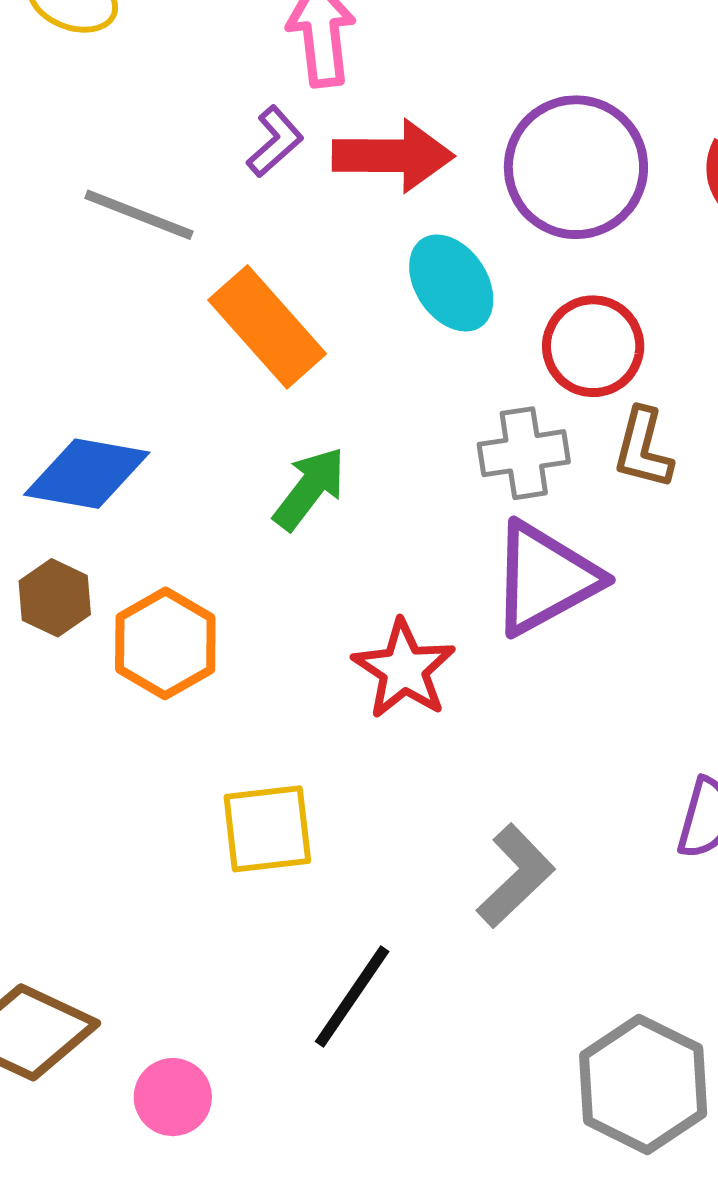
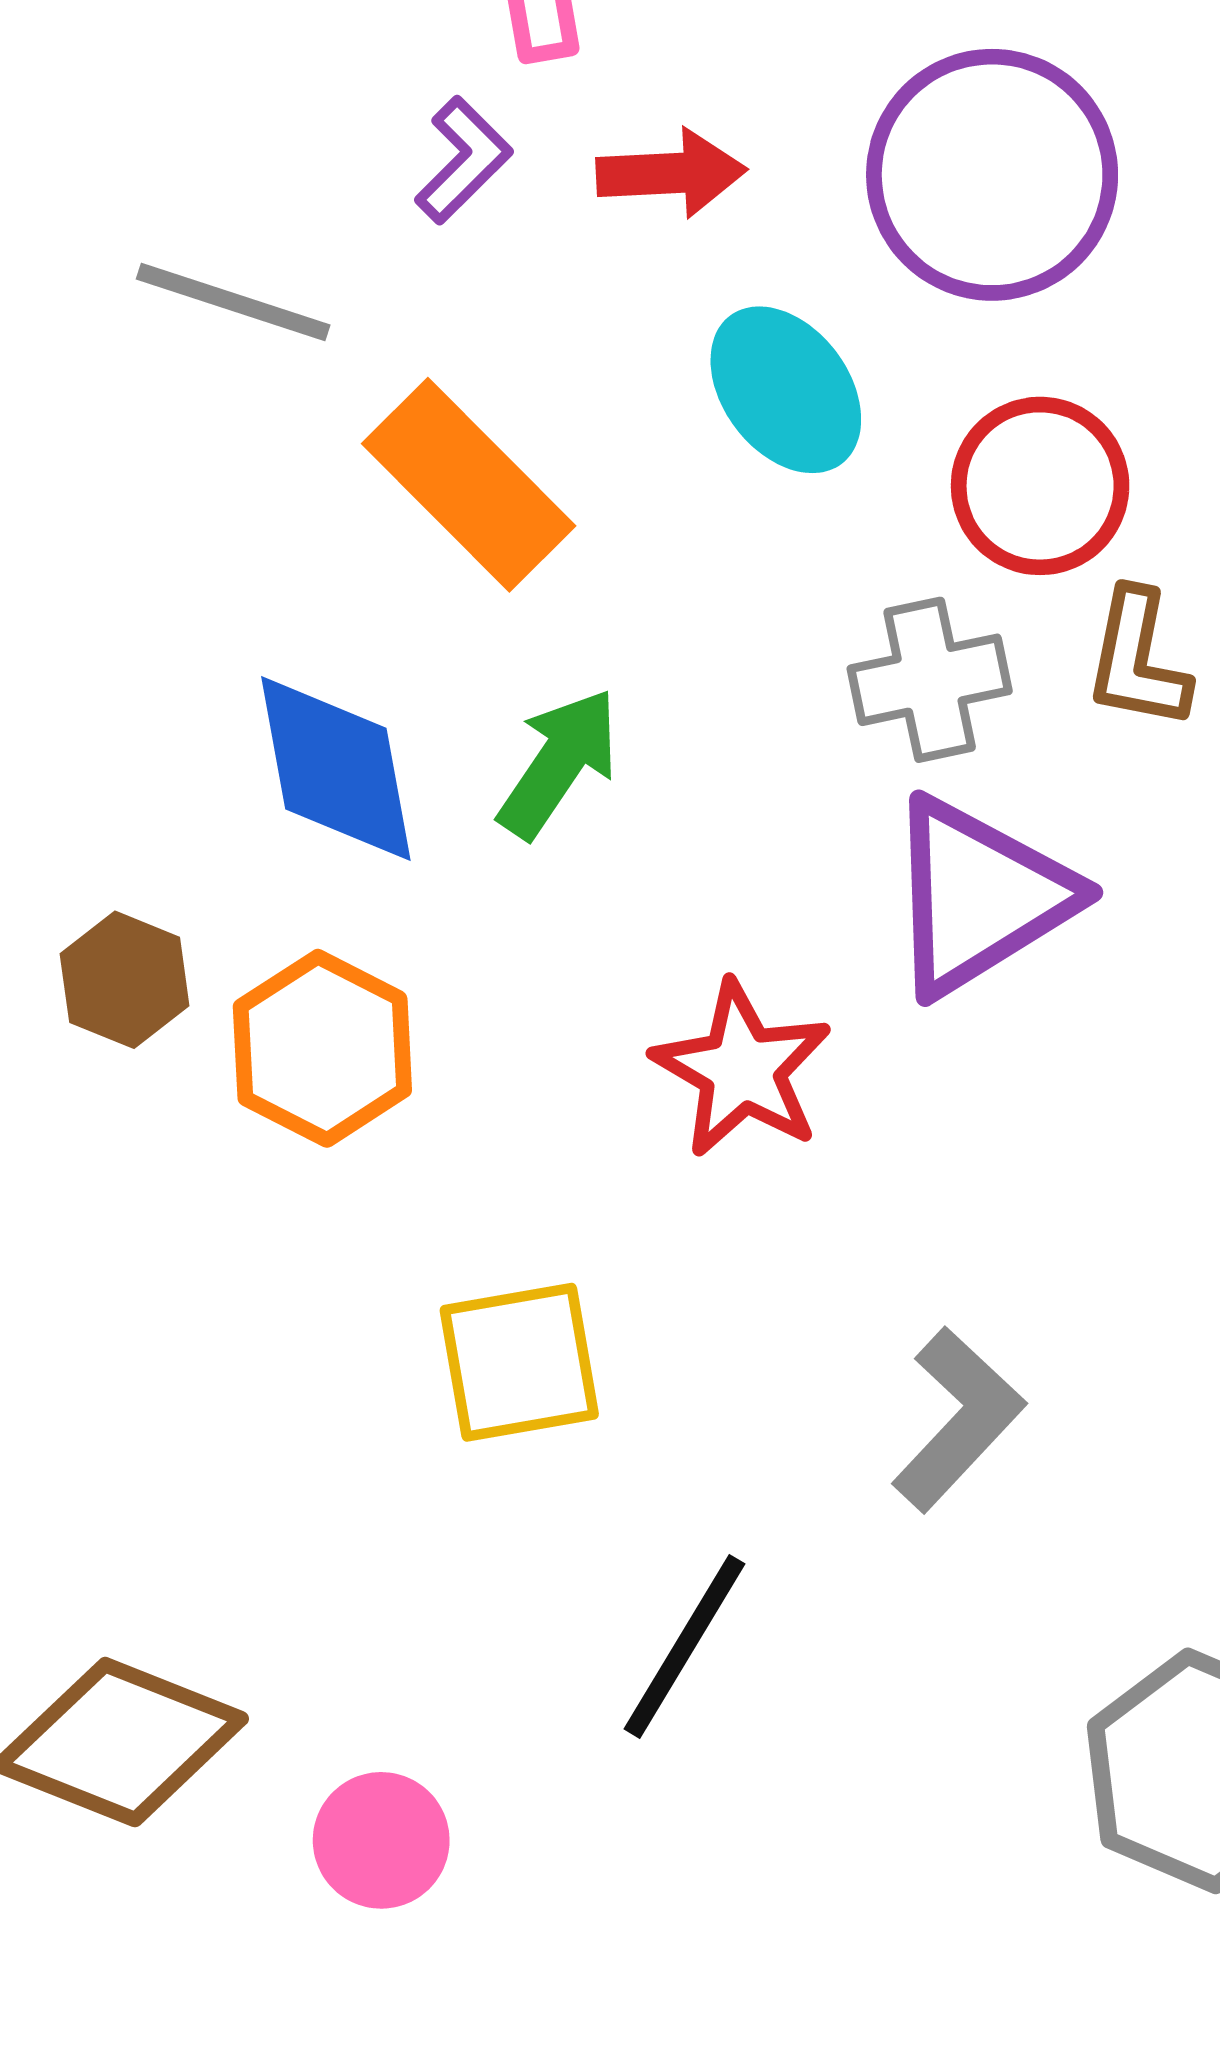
red arrow: (393, 156) -> (671, 173), size x0.7
blue diamond: (87, 474) -> (336, 769), moved, turned 73

